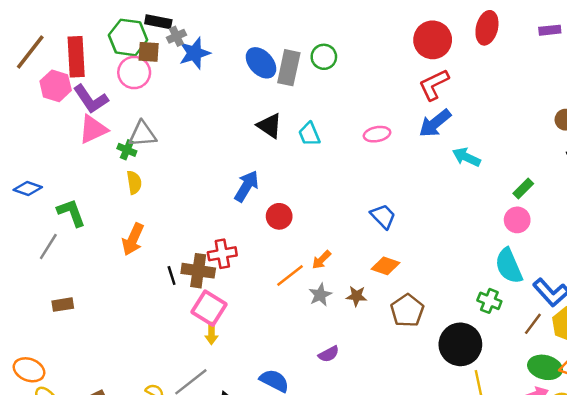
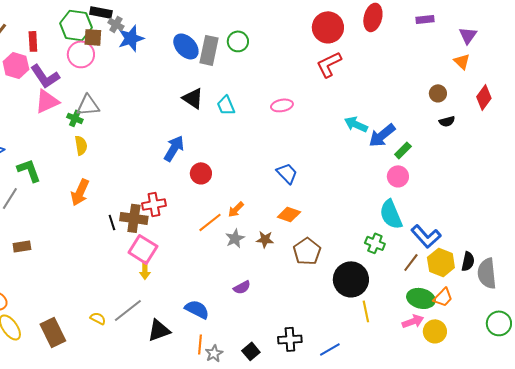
gray cross: (176, 36) -> (116, 24), turned -35
red rectangle: (76, 57) -> (33, 41), size x0.6
blue arrow: (435, 123) -> (382, 135), moved

